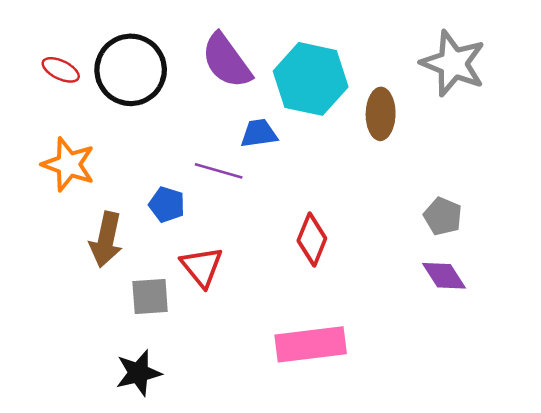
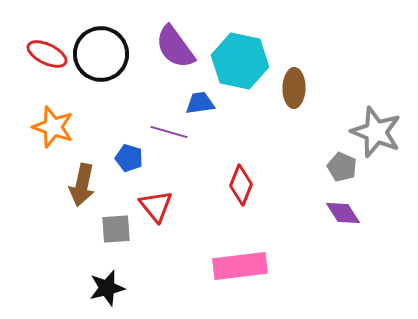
gray star: (453, 63) -> (376, 132), moved
red ellipse: (61, 70) -> (47, 54), size x1.4

